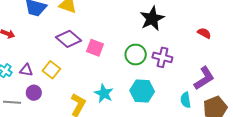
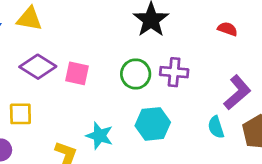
yellow square: (51, 70) -> (20, 114), turned -30

